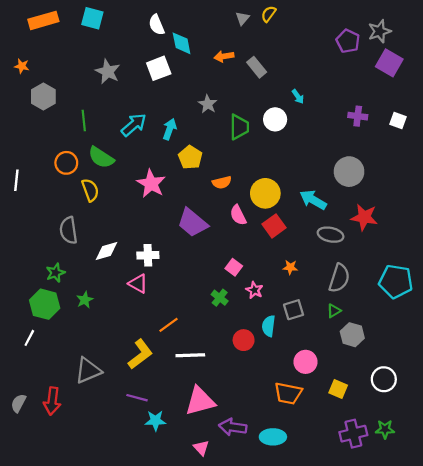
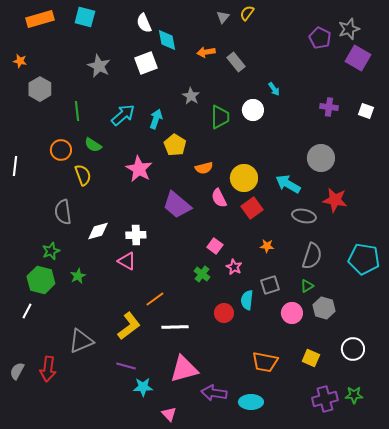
green semicircle: (101, 157) -> (93, 145), size x0.7
pink circle: (306, 362) -> (292, 313), moved
pink triangle: (201, 448) -> (169, 414), moved

